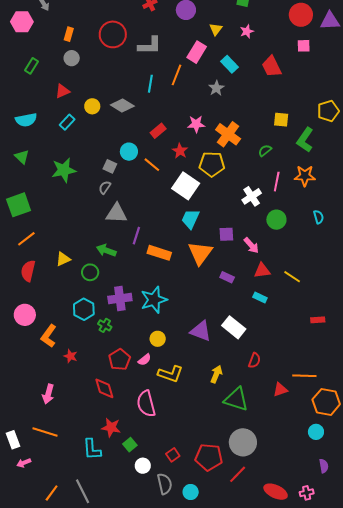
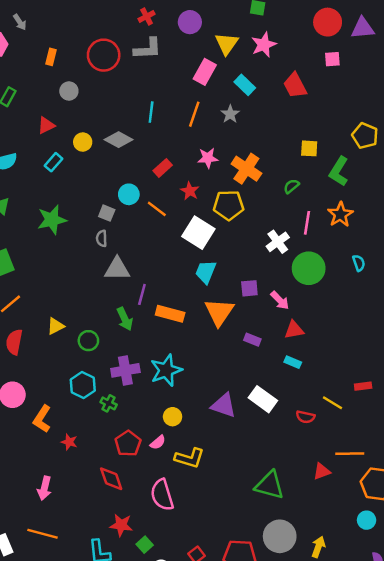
yellow triangle: (216, 29) -> (227, 44), size x1.5
pink star: (247, 31) -> (264, 45), size x1.5
gray L-shape: (150, 46) -> (148, 49), moved
gray circle: (72, 58) -> (69, 91), moved
orange line: (176, 75) -> (194, 114), moved
yellow pentagon: (328, 111) -> (365, 136), turned -30
orange star: (305, 176) -> (340, 214), turned -30
gray semicircle: (105, 187) -> (102, 238), turned -32
green circle: (276, 220) -> (309, 268), size x1.4
green arrow: (106, 250) -> (125, 319), moved, turned -132
yellow line: (292, 277) -> (332, 403), moved
red semicircle: (254, 360) -> (305, 417), moved, turned 84
yellow arrow: (216, 374) -> (318, 547), moved

